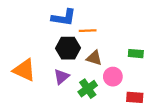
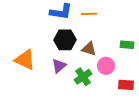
orange line: (88, 31) -> (89, 14), moved

